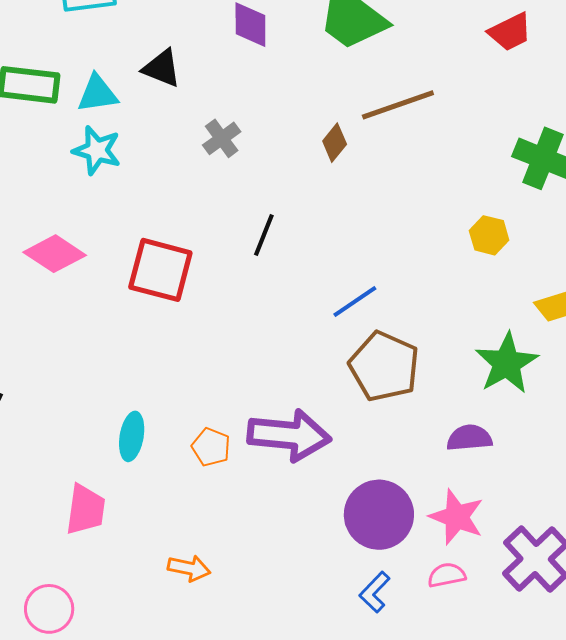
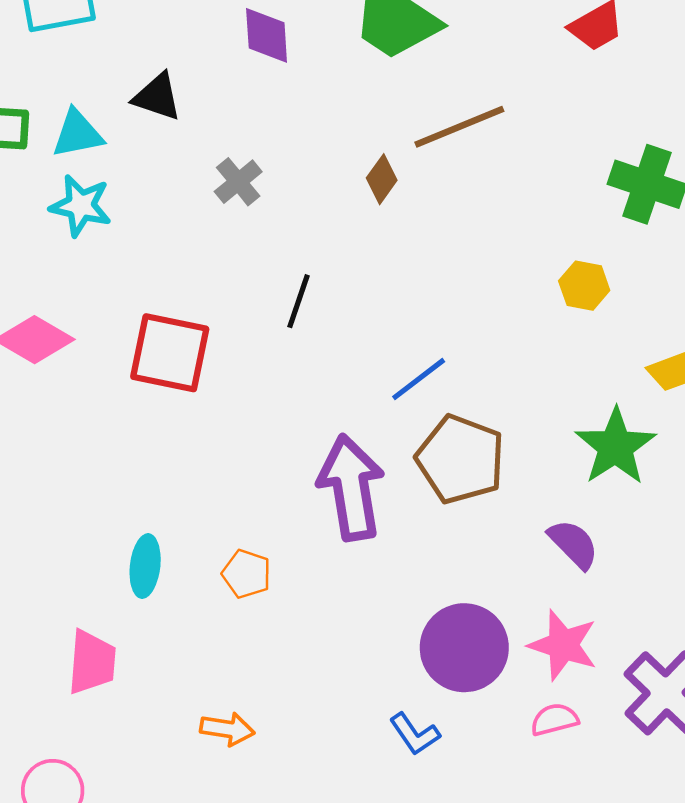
purple arrow: (289, 435) -> (351, 488), moved, turned -102
purple semicircle: (469, 438) -> (573, 544), turned 54
blue L-shape: (375, 592) -> (415, 734), moved, turned -75

